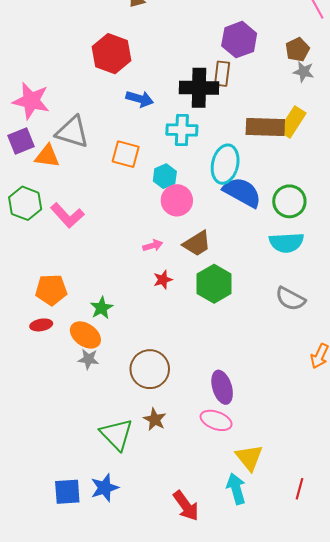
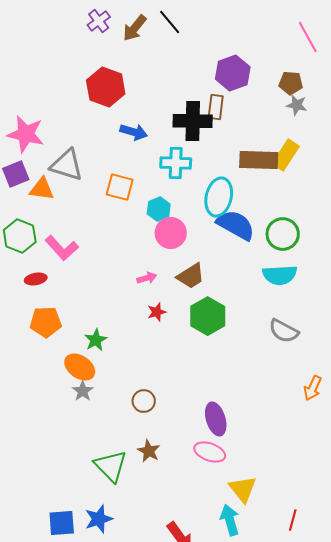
brown pentagon: (297, 50) -> (291, 83), turned 30
red ellipse: (41, 325) -> (36, 279), moved
gray star: (88, 359) -> (83, 391), turned 30
brown circle: (150, 369) -> (144, 401), size x0.6

